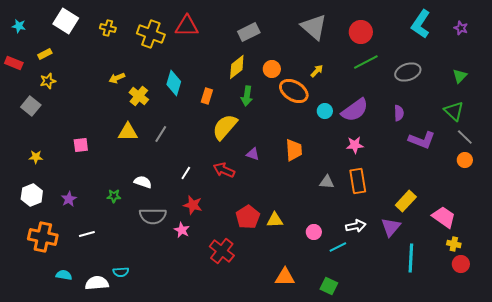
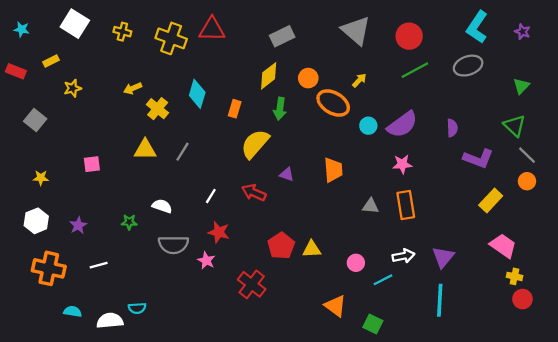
gray ellipse: (408, 72) -> (468, 66), moved
yellow star: (48, 81) -> (73, 88), moved
yellow rectangle: (406, 201) -> (491, 200), moved
cyan line: (411, 258) -> (440, 300), moved
orange triangle: (285, 277) -> (335, 306), moved, turned 35

